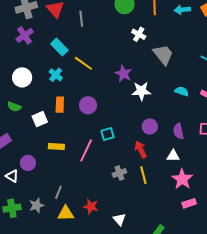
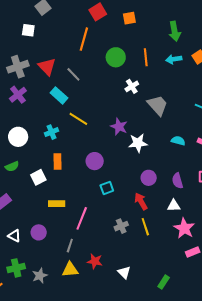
gray line: (81, 19) -> (73, 74), turned -35
white cross: (139, 34) -> (132, 86), turned 32
cyan rectangle: (59, 47) -> (59, 95), moved
cyan cross: (56, 75) -> (51, 132), turned 32
purple circle: (88, 105) -> (95, 161), moved
green semicircle: (14, 107) -> (12, 166), turned -40
pink line: (86, 150) -> (82, 218), moved
purple circle: (28, 163) -> (39, 232), moved
gray line: (58, 192) -> (70, 246), moved
gray star: (36, 205) -> (40, 276), moved

